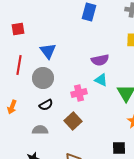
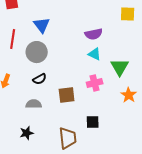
pink cross: (79, 93) -> (95, 83), moved
brown square: (73, 121) -> (67, 95), turned 36
black square: (119, 148) -> (93, 122), moved

